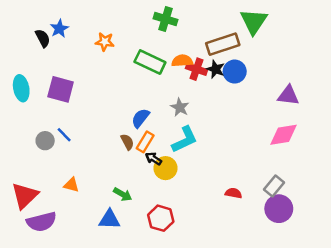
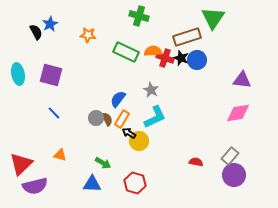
gray circle: (45, 141) -> (96, 118), moved

